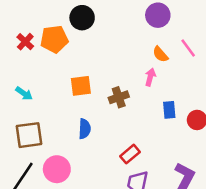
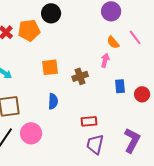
red rectangle: (130, 154) -> (89, 121), turned 35

